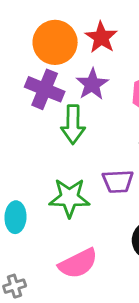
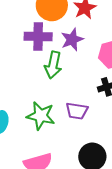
purple cross: (45, 89) -> (38, 37), turned -32

